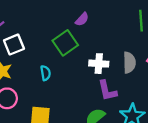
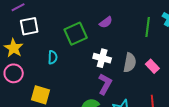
purple semicircle: (82, 19) -> (106, 22), moved
purple L-shape: (107, 91) -> (105, 84), turned -150

